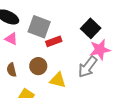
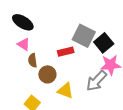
gray square: (39, 27) -> (84, 36), moved
brown semicircle: (12, 70) -> (33, 60), moved

